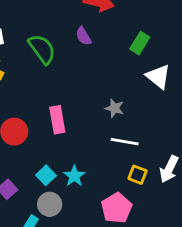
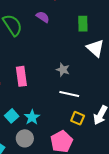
purple semicircle: (83, 36) -> (43, 17), turned 152
green rectangle: (140, 43) -> (83, 24), turned -35
gray circle: (50, 204) -> (25, 138), moved

